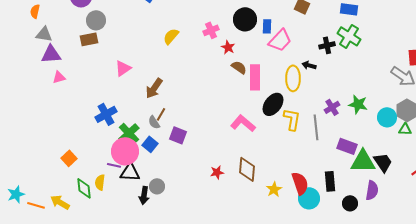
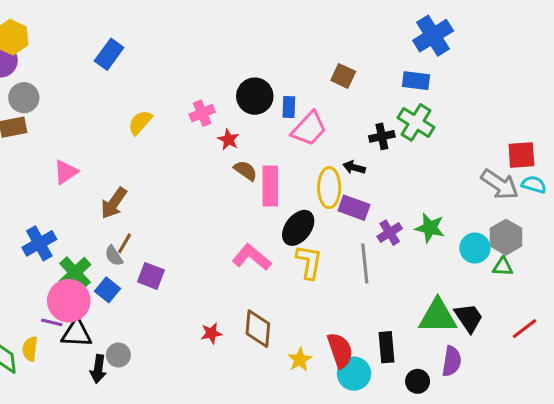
yellow L-shape: (292, 119) -> (309, 262), moved
purple rectangle: (347, 146) -> (354, 208), moved

